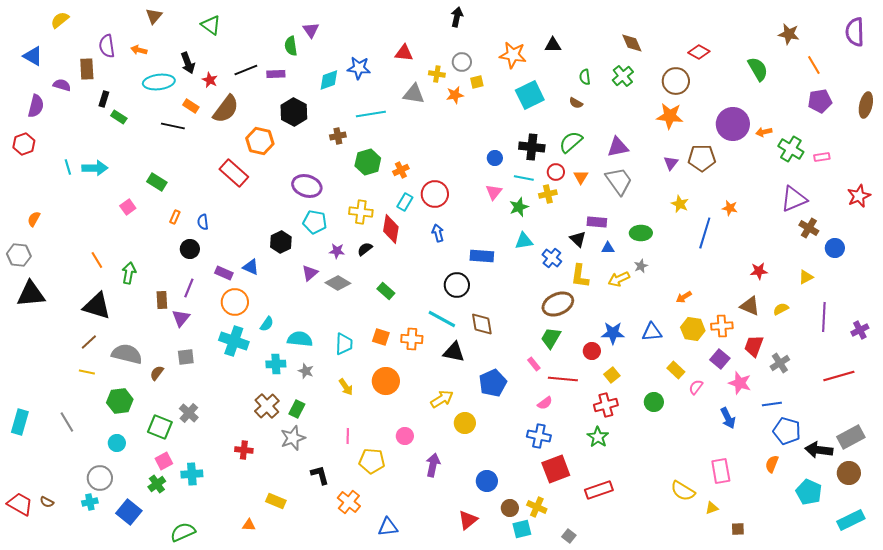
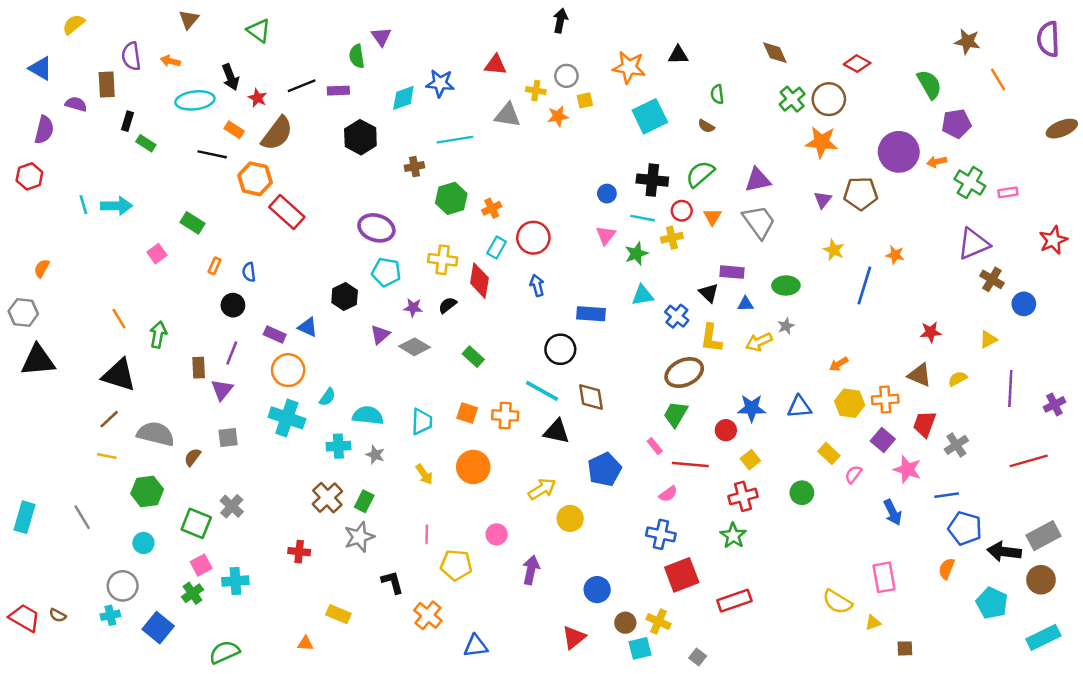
green cross: (623, 76) -> (792, 99), moved
purple pentagon: (820, 101) -> (956, 124), moved
brown ellipse: (866, 105) -> (1062, 129), turned 55
orange hexagon: (260, 141) -> (255, 179), moved

